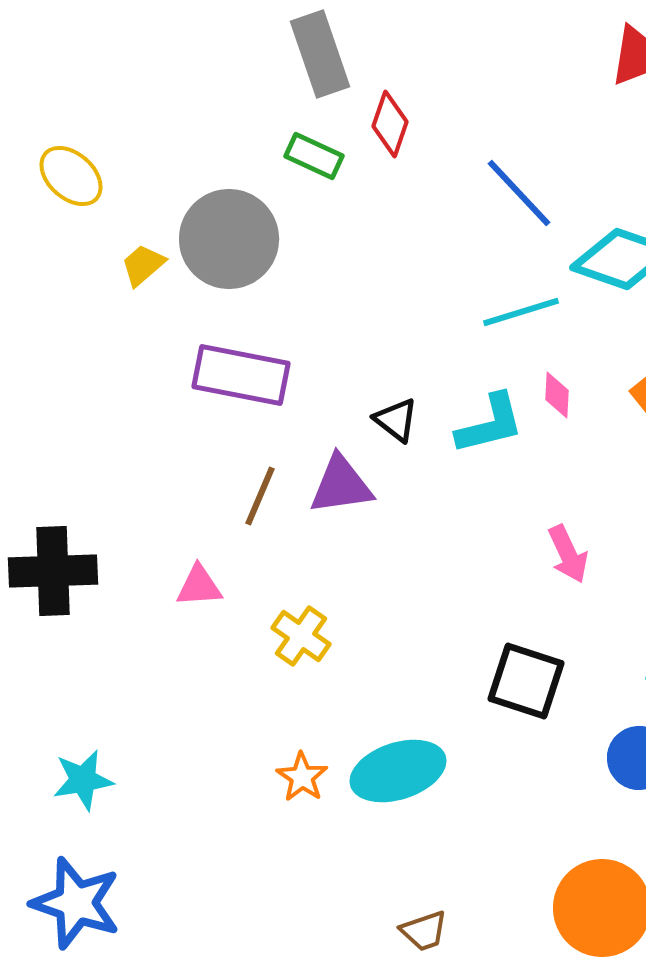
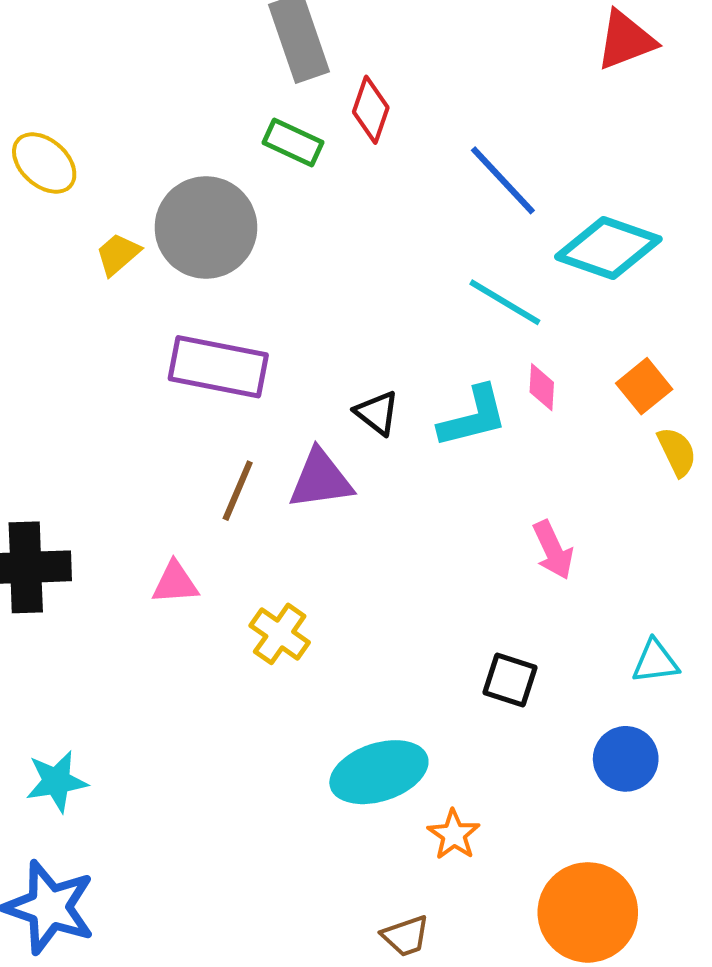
cyan line: (521, 312) -> (505, 302), turned 48
black square: (526, 681) -> (510, 680), size x0.7
orange star: (302, 777) -> (454, 835), moved

